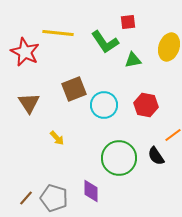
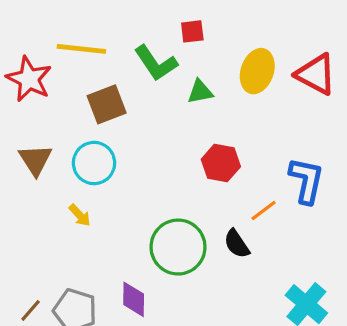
brown square: (74, 89) -> (107, 104), moved
cyan circle: (104, 105) -> (94, 163), moved

